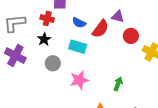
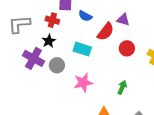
blue semicircle: (79, 23) -> (85, 16), moved
red circle: (131, 36) -> (127, 48), moved
purple cross: (15, 56) -> (33, 58), moved

